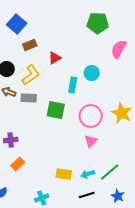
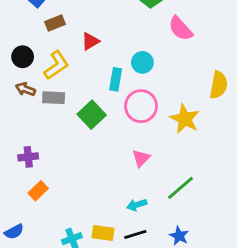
pink semicircle: (119, 49) -> (180, 29), turned -72
green square: (56, 110) -> (92, 115), turned 36
pink circle: (91, 116) -> (141, 106), moved
green line: (110, 172) -> (180, 188), moved
yellow rectangle: (64, 174) -> (103, 233), moved

